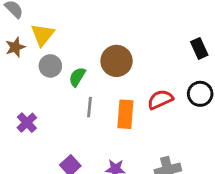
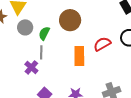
gray line: (89, 107) -> (41, 52), moved
purple cross: (27, 123) -> (31, 67), moved

